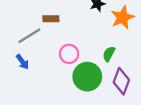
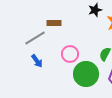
blue arrow: (22, 62) -> (37, 61), moved

